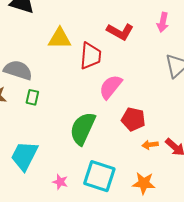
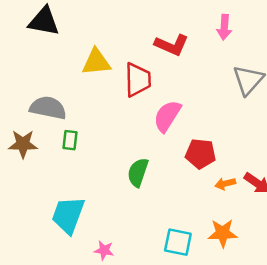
green semicircle: (83, 128) -> (138, 172), size x0.7
cyan square: (99, 176) -> (178, 242), moved, size x0.7
pink star: (60, 182) -> (104, 250), moved

